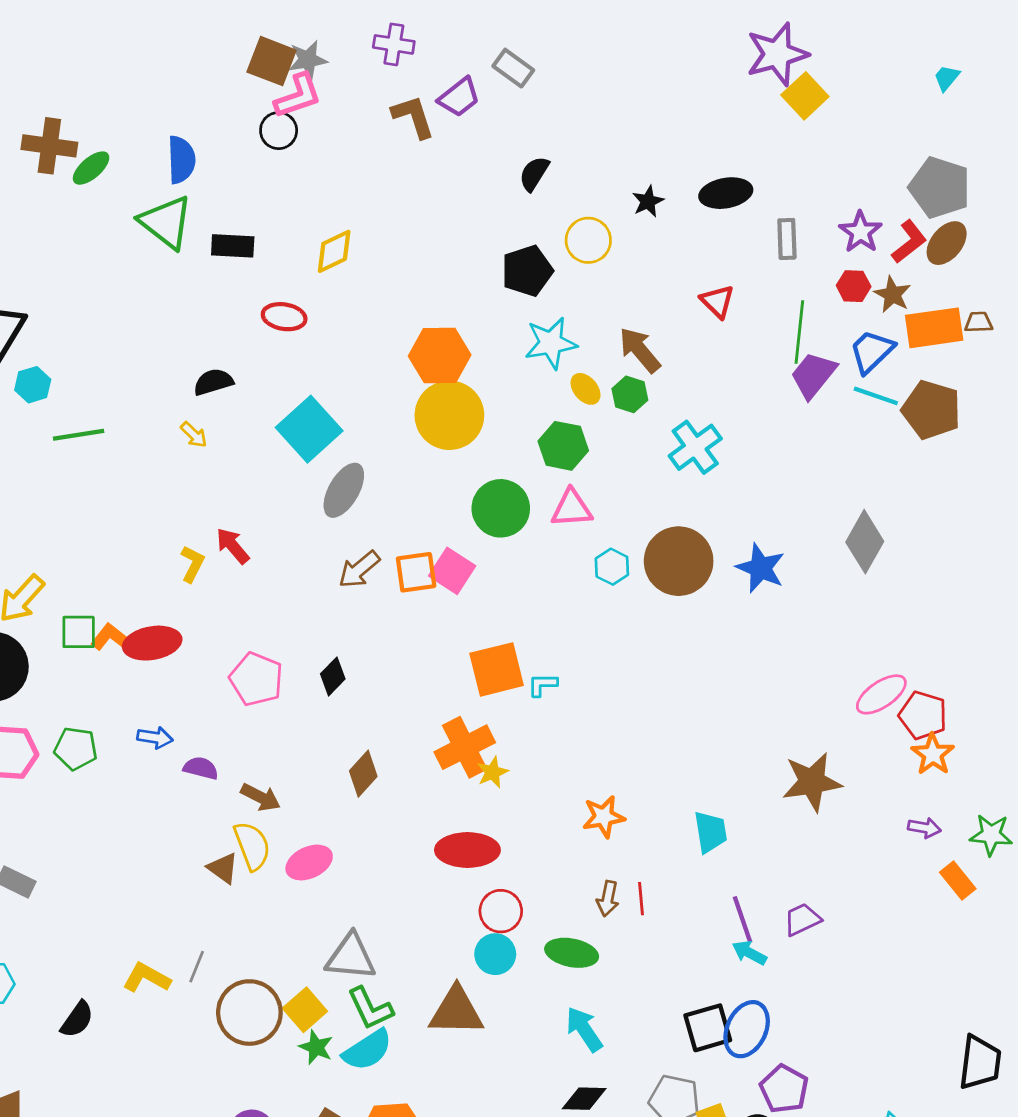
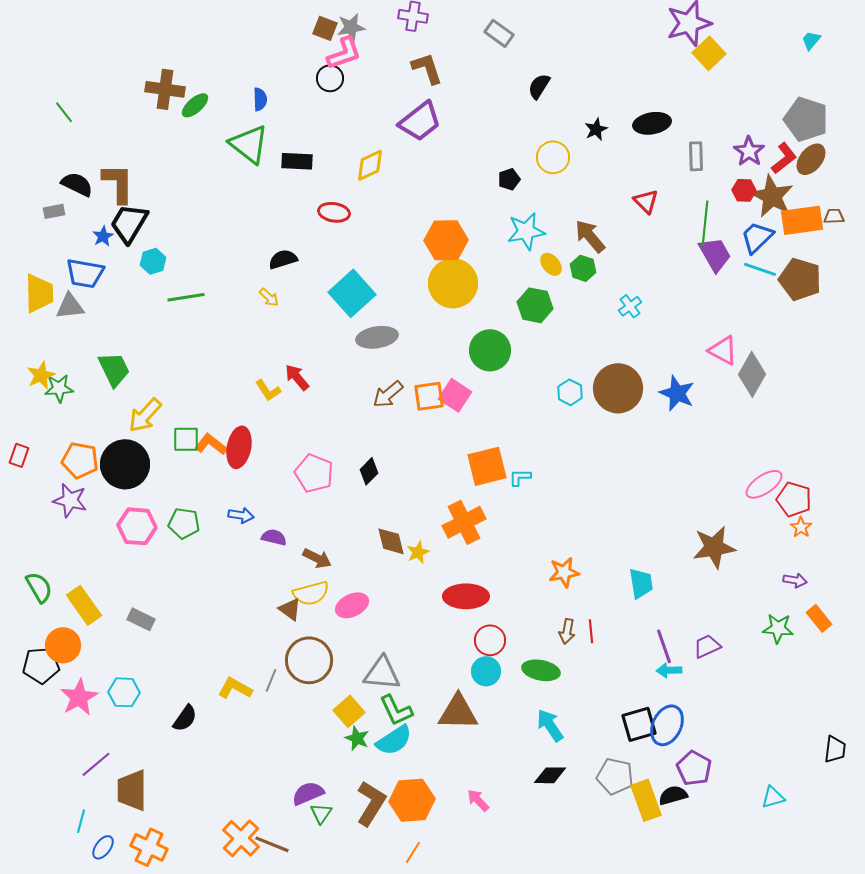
brown square: (272, 61) -> (325, 28), size x0.7
purple trapezoid: (459, 97) -> (420, 121), moved, size x1.4
blue semicircle: (181, 160) -> (260, 99), size x0.7
black semicircle: (534, 174) -> (539, 86), moved
black pentagon: (527, 271) -> (509, 179), size x0.6
brown star: (892, 294) -> (772, 196), size x1.6
purple trapezoid: (813, 375) -> (715, 254), turned 111
cyan cross: (695, 447) -> (630, 306), size x0.6
gray ellipse: (344, 490) -> (377, 337), turned 51
pink triangle: (572, 508) -> (723, 350), moved, turned 32
yellow L-shape: (192, 564) -> (268, 390), turned 120
red ellipse: (152, 643) -> (239, 447), turned -69
orange star: (933, 754) -> (801, 527), size x0.7
yellow star: (492, 772) -> (418, 552), moved
brown diamond: (363, 774) -> (391, 541), turned -56
green star: (991, 835) -> (778, 628), moved
yellow semicircle: (252, 846) -> (311, 593), turned 96
cyan arrow: (749, 953) -> (669, 670), turned -30
brown circle: (249, 1013) -> (309, 660), moved
black trapezoid: (980, 1063) -> (835, 749), size x0.7

